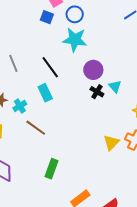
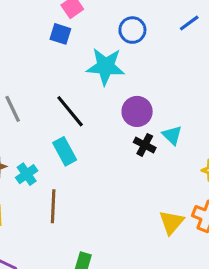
blue circle: (75, 14) -> (132, 30), moved
brown line: (36, 128) -> (53, 206), turned 60

